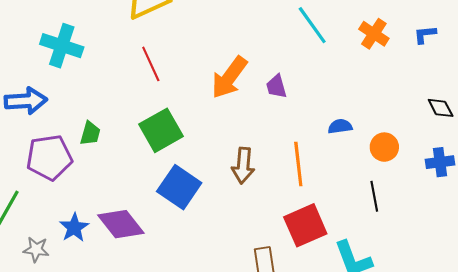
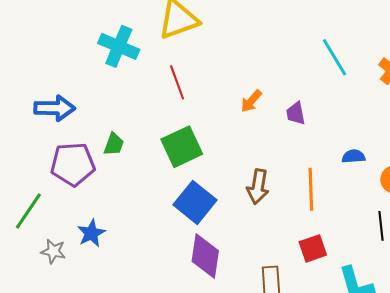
cyan cross: (62, 46) -> (119, 46), moved
orange arrow: (229, 77) -> (251, 101), size x0.6
purple diamond: (121, 224) -> (205, 256), moved, turned 42
red square: (305, 225) -> (313, 248), size x0.7

